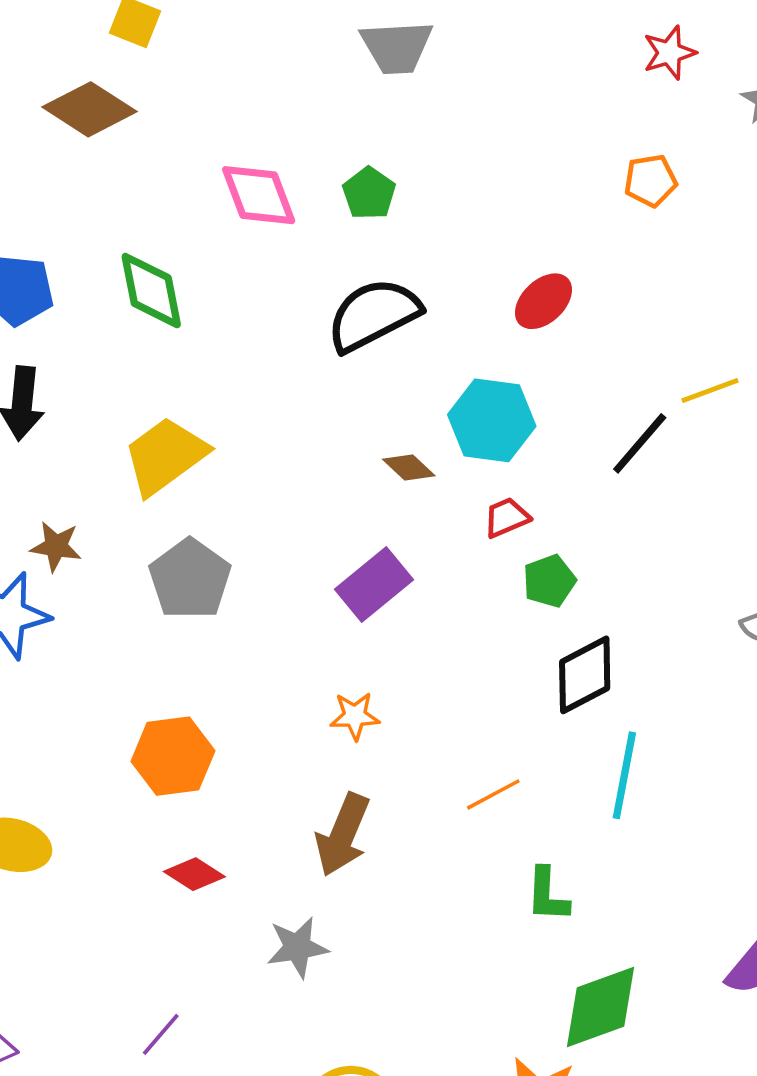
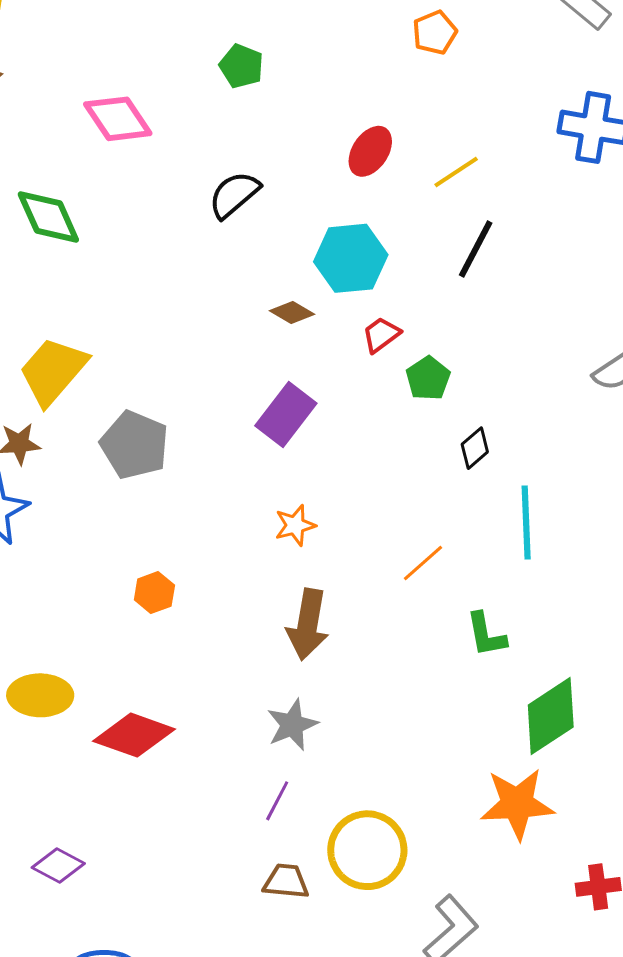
green pentagon: (369, 193) -> (241, 66), moved
black semicircle: (373, 315) -> (234, 195), size x0.7
yellow line: (710, 390) -> (456, 172), moved
yellow trapezoid: (165, 456) -> (53, 371), moved
black diamond: (585, 675) -> (475, 448), size x0.6
orange hexagon: (173, 756) -> (154, 593), size x0.6
red diamond: (194, 874) -> (134, 735), moved, size x1.6
purple line: (161, 1034) -> (277, 801), moved

